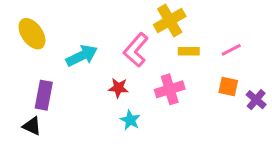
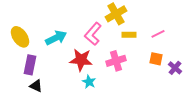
yellow ellipse: (32, 34) -> (20, 37), moved
red star: (118, 88) -> (81, 60), size x1.6
black triangle: (32, 126) -> (36, 86), moved

